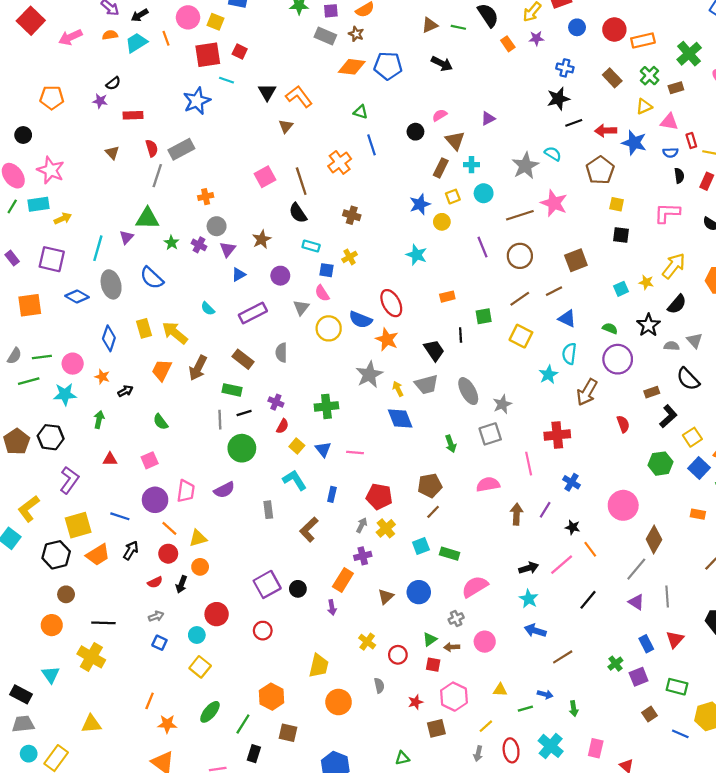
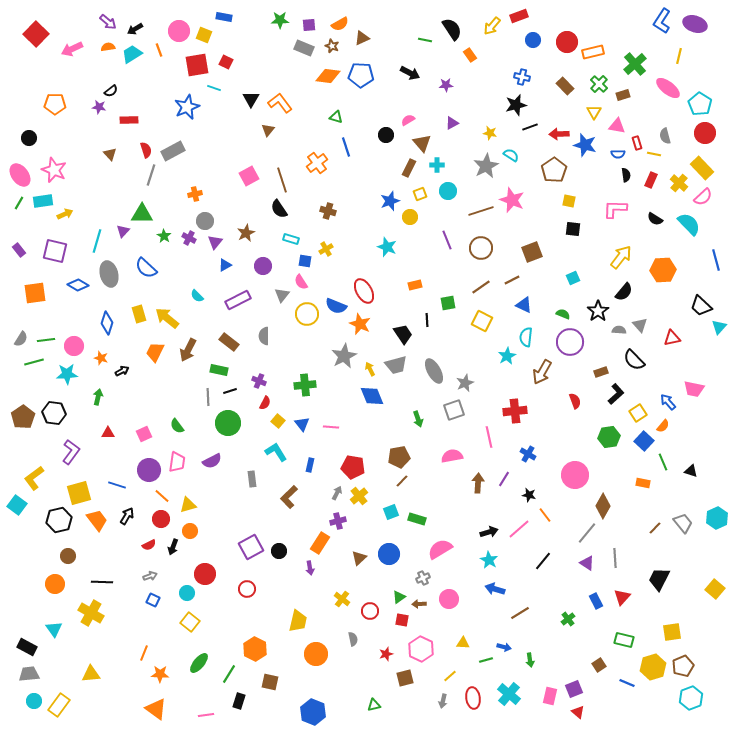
brown triangle: (430, 25) -> (362, 38), moved
purple star: (536, 38) -> (446, 85), moved
yellow triangle: (644, 106) -> (594, 112), turned -35
yellow star: (646, 282) -> (490, 133), moved
green semicircle: (161, 422) -> (177, 426), moved
orange trapezoid: (98, 555) -> (97, 520), turned -95
purple square: (639, 677) -> (574, 689), moved

